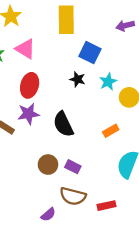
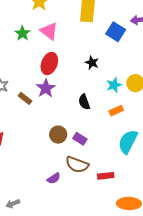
blue square: (90, 53) -> (116, 32), moved
cyan star: (108, 82) -> (114, 85), moved
purple star: (28, 114) -> (46, 88), turned -30
black semicircle: (63, 124) -> (84, 102), moved, size x0.7

